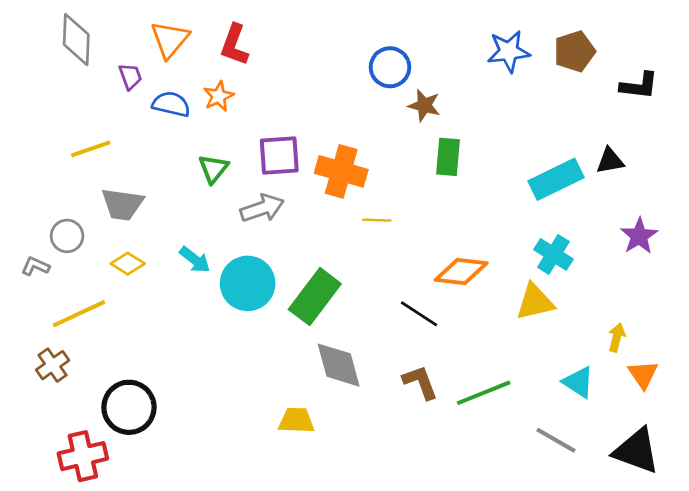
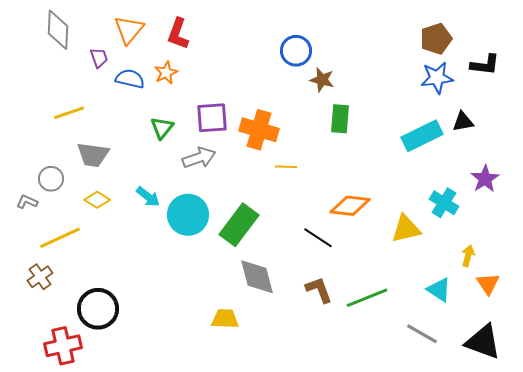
blue star: (509, 51) -> (437, 78), moved
cyan cross: (553, 254) -> (444, 203), moved

